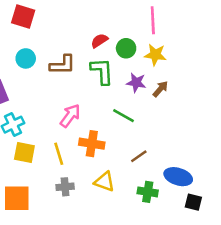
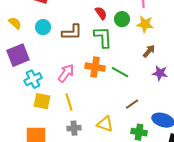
red semicircle: (99, 41) -> (101, 13), turned 88
purple star: (136, 83) -> (160, 73), moved
pink arrow: (70, 116) -> (66, 73), moved
orange cross: (92, 144) -> (95, 67), moved

